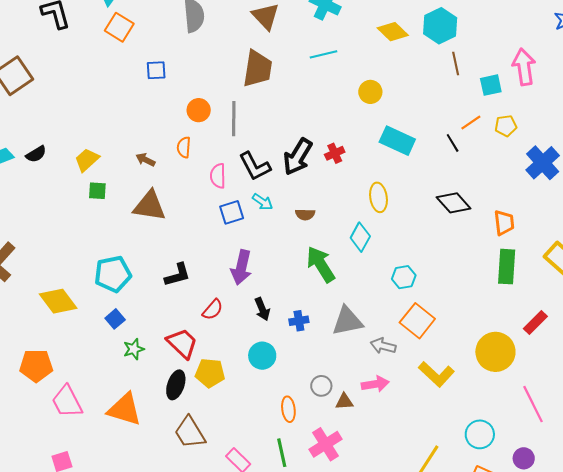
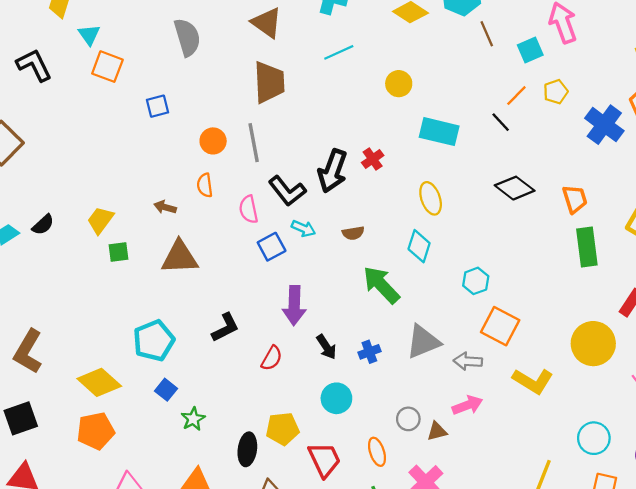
red trapezoid: (182, 343) -> (324, 460), moved, turned 32
orange pentagon: (36, 366) -> (96, 431), moved

